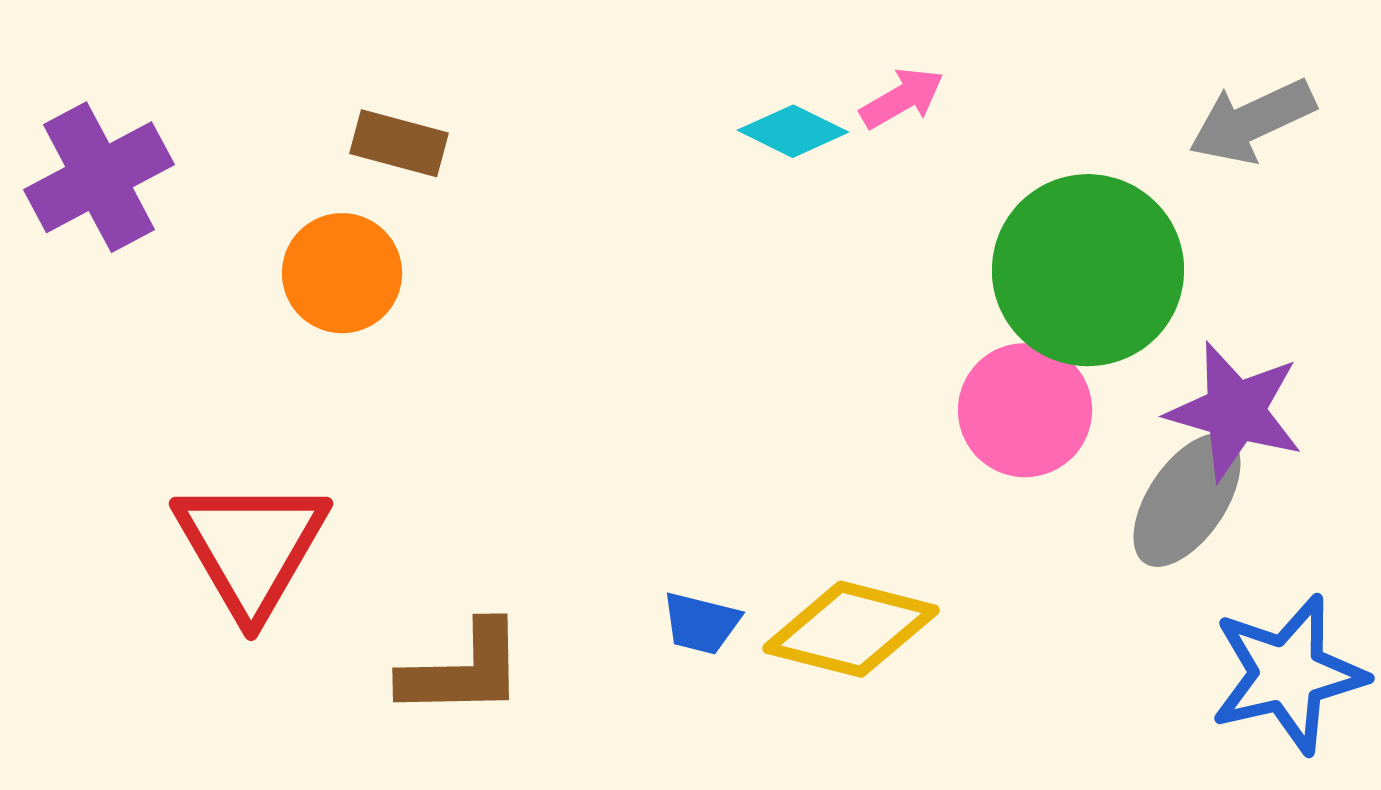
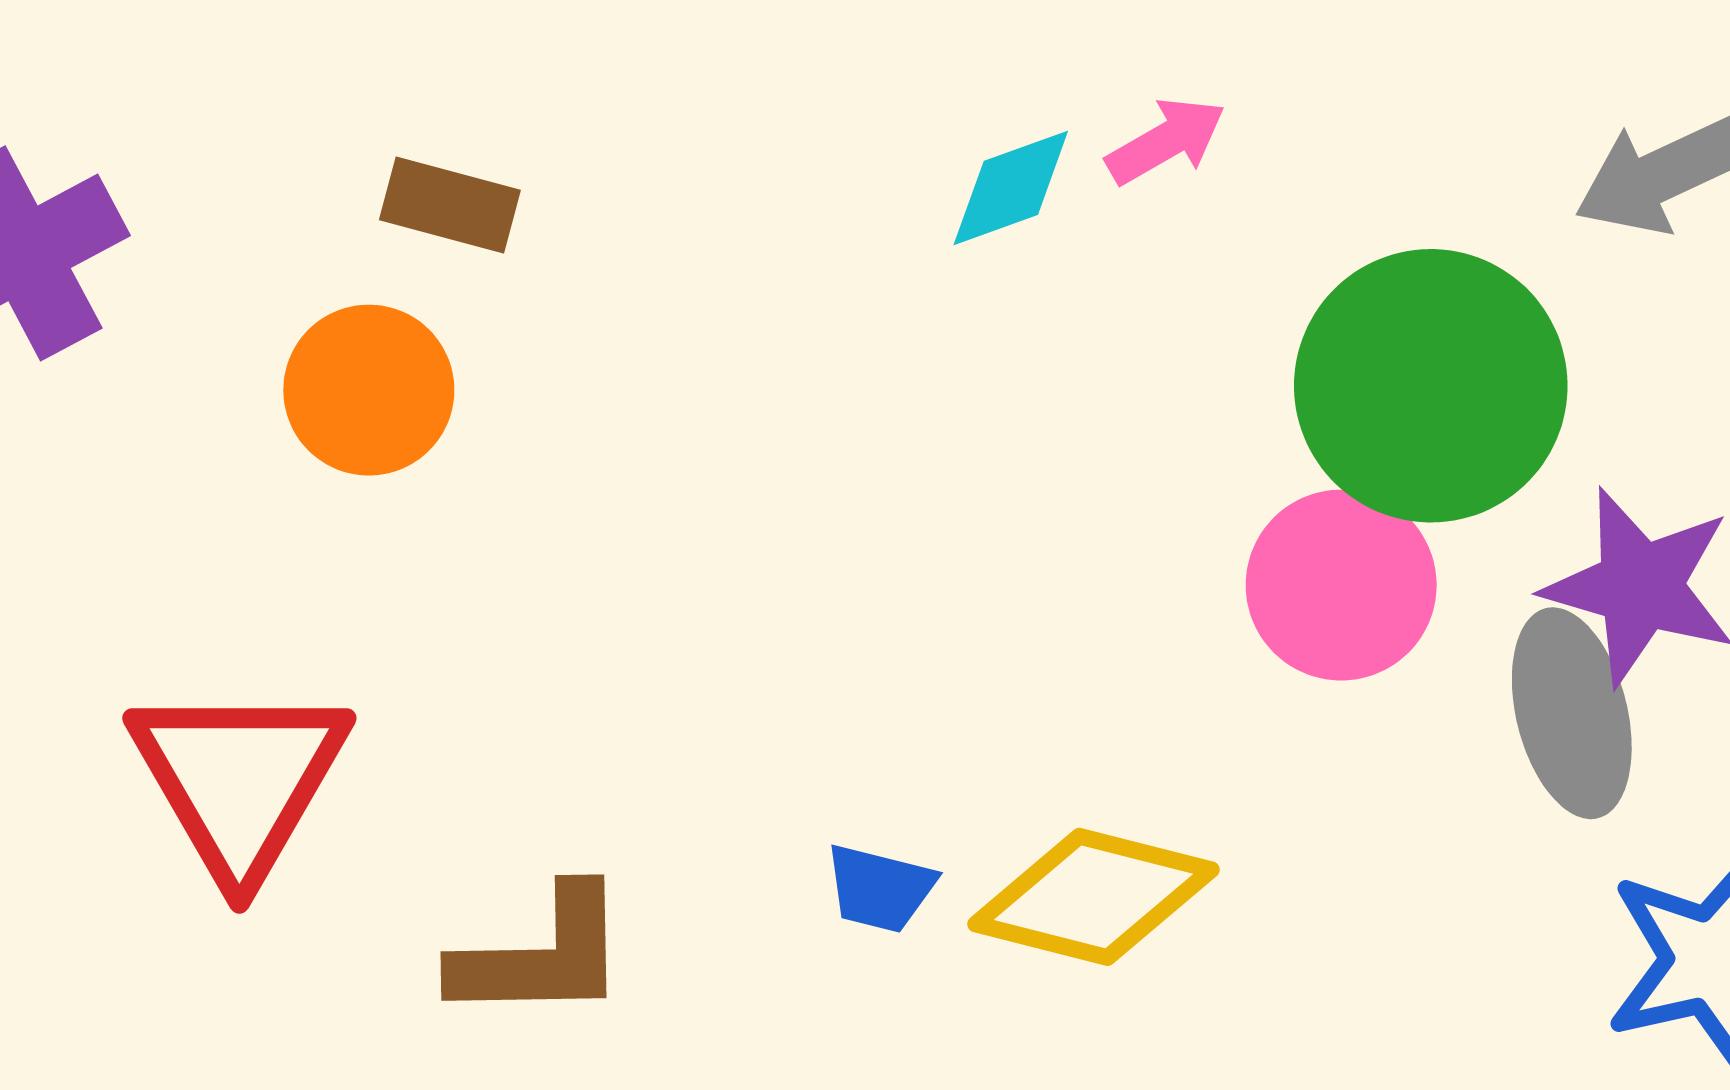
cyan diamond: (793, 131) -> (1011, 188), turned -46
gray ellipse: (1187, 500) -> (1572, 713), turned -48

